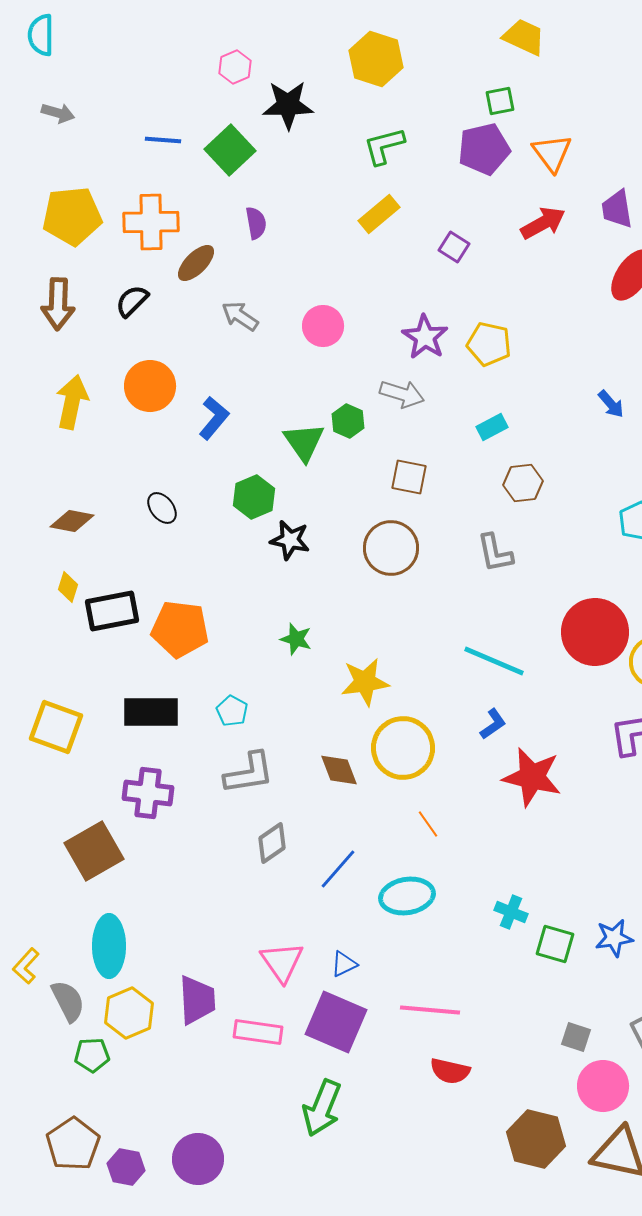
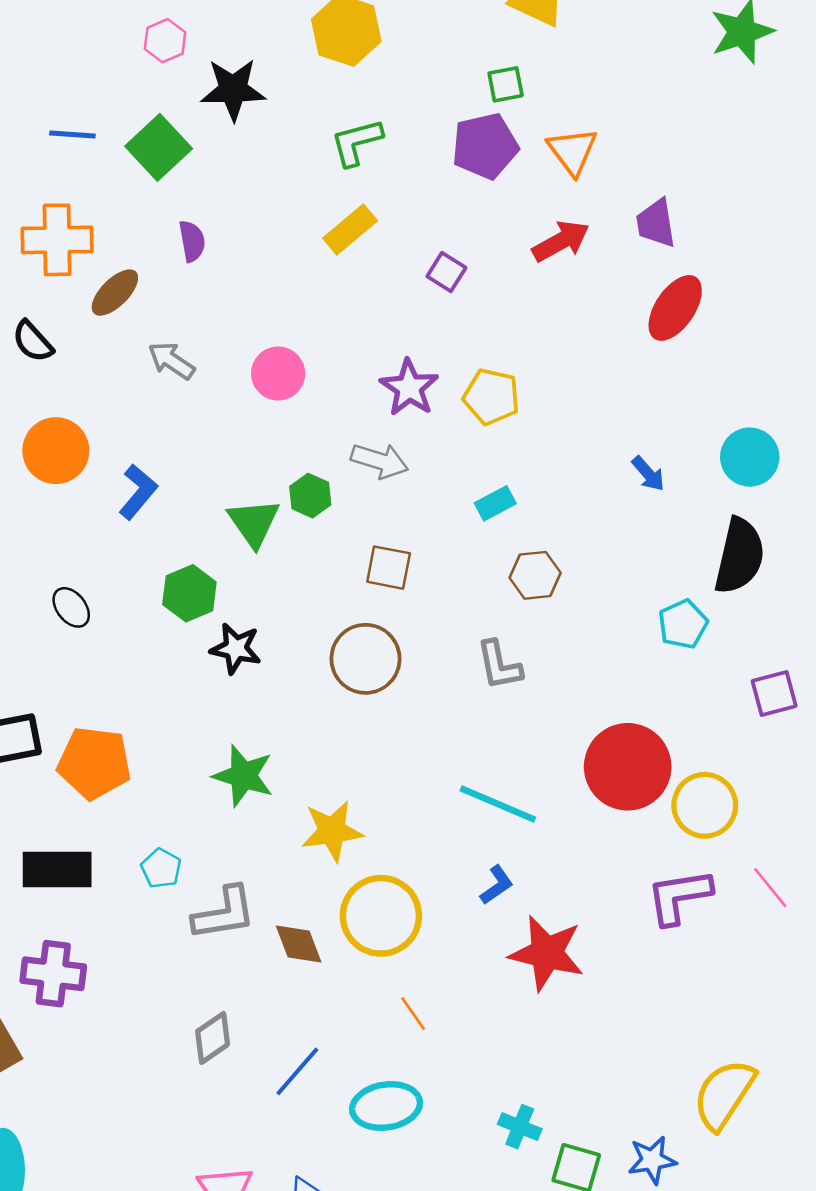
black semicircle: (132, 301) -> (33, 341), turned -87
green star: (296, 639) -> (243, 776), size x1.5
gray L-shape: (249, 773) -> (224, 913), moved

